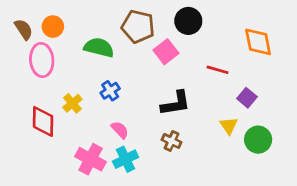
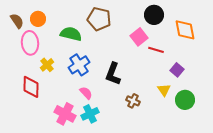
black circle: (188, 21) -> (154, 15), moved
pink square: (166, 52) -> (139, 37), moved
blue cross: (110, 91) -> (79, 65), size x1.5
yellow cross: (72, 103) -> (47, 65), moved
black L-shape: (176, 103) -> (113, 74), moved, turned 120
brown cross: (172, 141) -> (133, 101), moved

